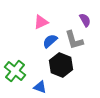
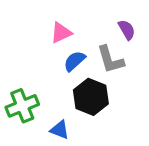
green cross: (15, 71) -> (22, 106), turned 30

